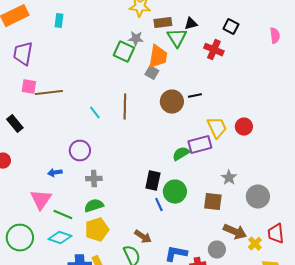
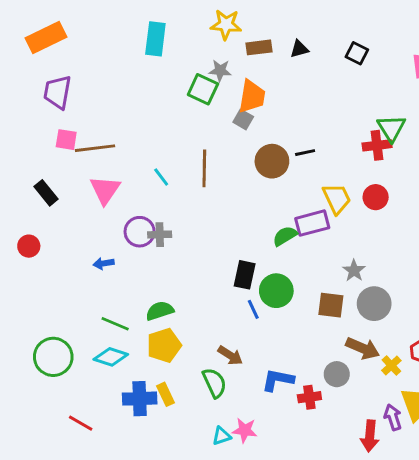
cyan rectangle: (59, 21) -> (155, 39), moved, size x1.6
green triangle: (177, 38) -> (391, 128), moved
red cross: (214, 50) -> (377, 145), moved, turned -30
gray cross: (94, 179) -> (160, 235), moved
gray circle: (258, 197) -> (374, 304), moved
pink triangle: (41, 200) -> (105, 190), moved

